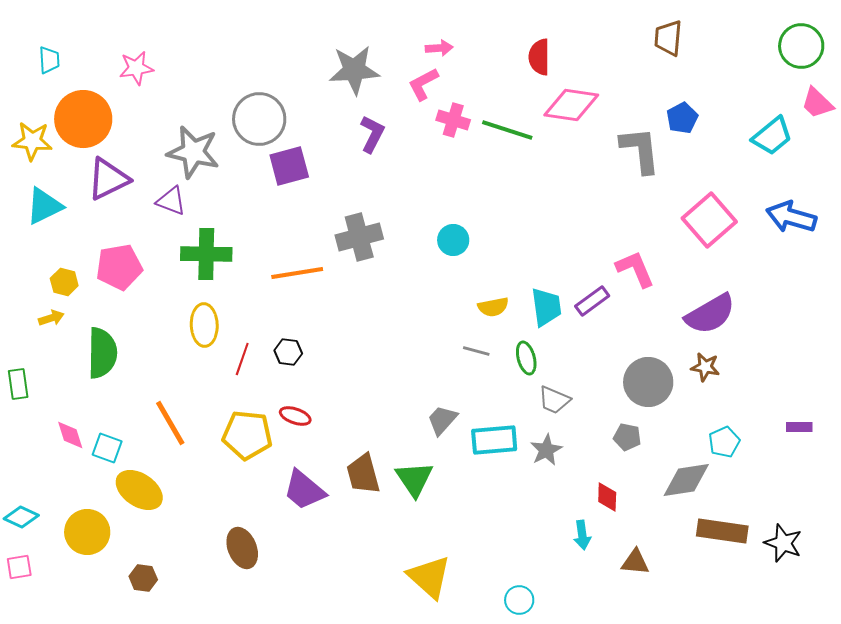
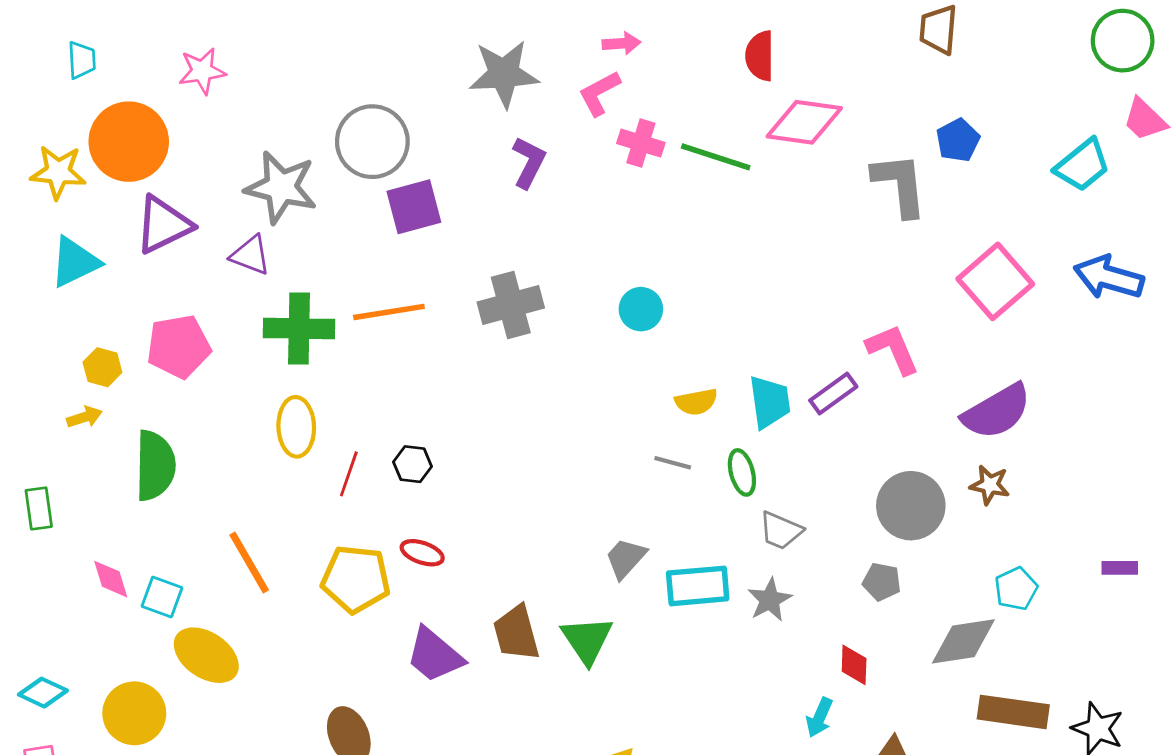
orange line: (297, 273) -> (389, 312), moved
cyan arrow: (582, 535) -> (819, 717), turned 32

